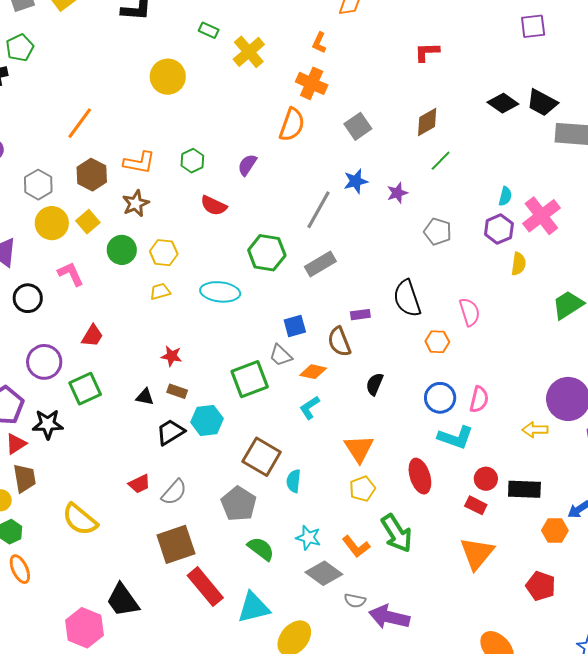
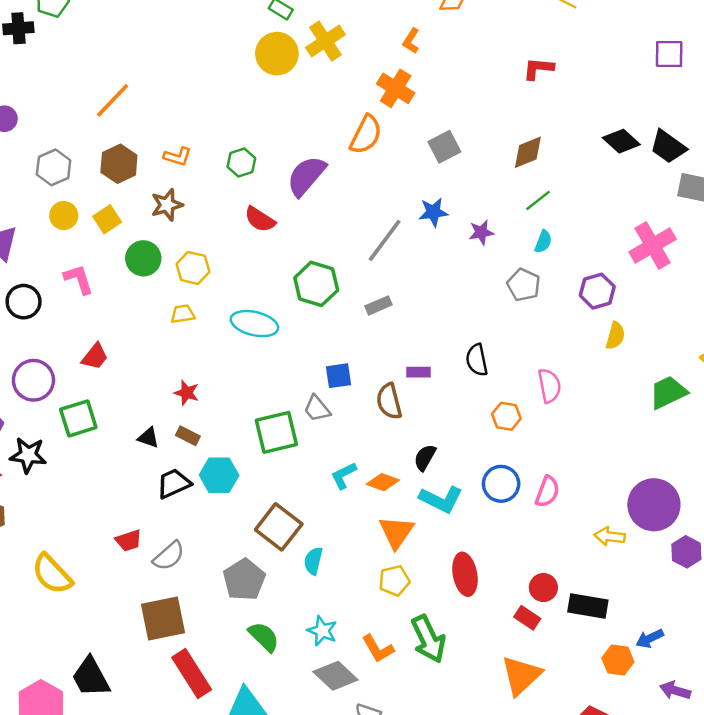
yellow circle: (168, 77) -> (277, 54), moved
orange L-shape: (139, 163) -> (178, 157), size x0.7
purple semicircle: (247, 165) -> (306, 176), size x1.6
cyan semicircle: (505, 196) -> (543, 242), moved
pink cross: (541, 216) -> (653, 245), moved
yellow circle: (52, 223) -> (64, 216), size x0.7
gray rectangle: (320, 264) -> (378, 305), size x0.7
black semicircle: (407, 298) -> (477, 360), size x0.7
orange diamond: (313, 372) -> (383, 482), moved
cyan L-shape: (455, 437) -> (441, 499), moved

